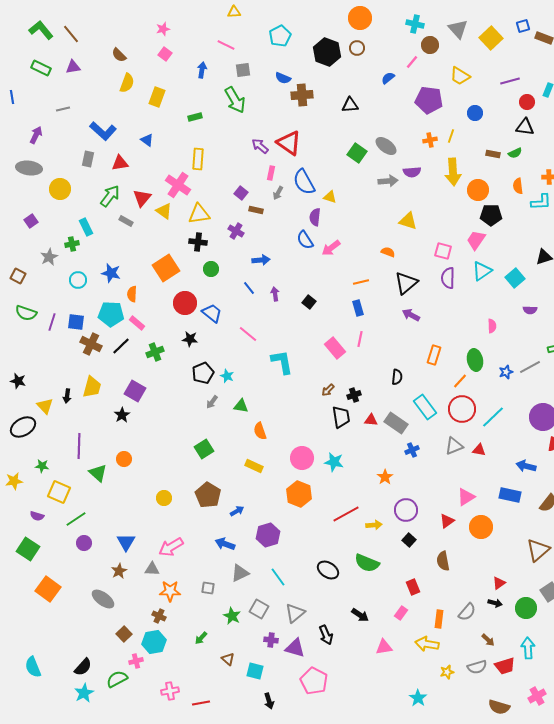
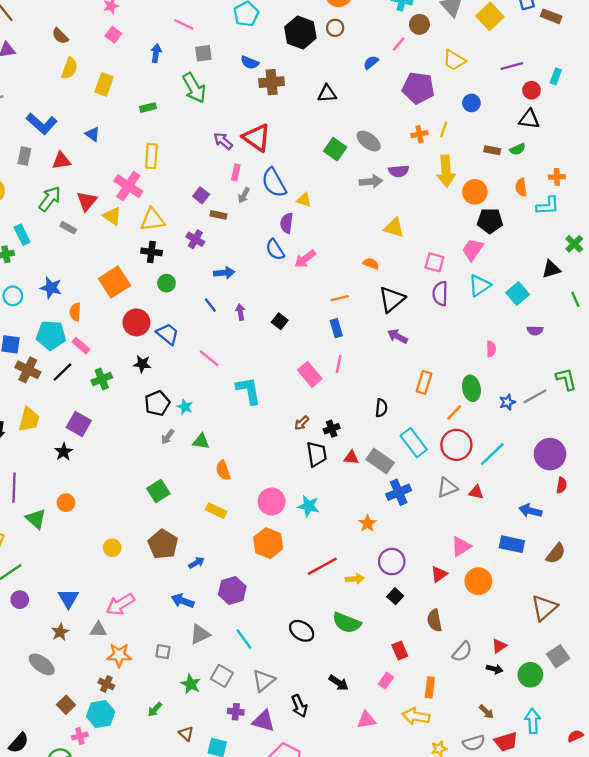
blue cross: (412, 450) -> (399, 492), size x1.5
gray semicircle: (467, 612) -> (462, 652), moved

